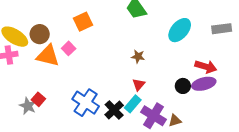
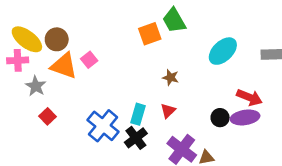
orange square: (83, 22) -> (150, 34), moved
cyan rectangle: (133, 104) -> (138, 114), moved, turned -30
gray star: (28, 106) -> (36, 86), moved

